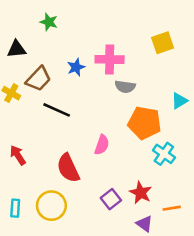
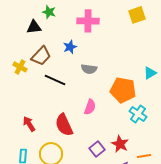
yellow square: (163, 43) -> (137, 15), moved
black triangle: (16, 49) -> (34, 27), moved
pink cross: (110, 59) -> (88, 21), moved
gray semicircle: (125, 87) -> (89, 69), moved
red arrow: (18, 155) -> (29, 124), moved

